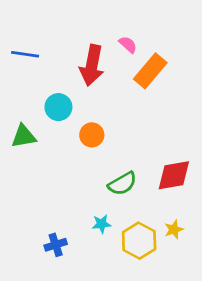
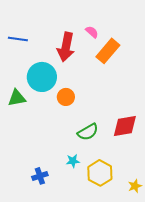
cyan circle: (58, 107) -> (42, 77), size x1.5
yellow star: (174, 229) -> (135, 186), moved

